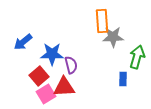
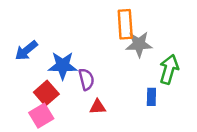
red triangle: (64, 87) -> (98, 107), moved, size x0.6
pink square: (46, 94) -> (41, 116), moved

